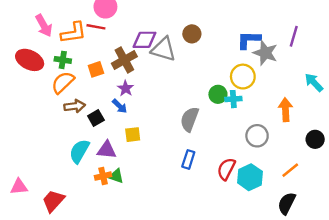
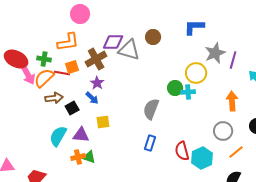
pink arrow: (44, 26) -> (28, 75), moved
red line: (96, 27) -> (62, 73), moved
orange L-shape: (73, 33) -> (68, 42), moved
purple line: (294, 36) -> (233, 60), moved
blue L-shape: (249, 40) -> (194, 27), moved
gray star: (265, 53) -> (215, 53), turned 30
gray circle: (257, 136) -> (223, 131), moved
red semicircle: (226, 169) -> (182, 151), turned -42

